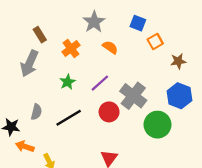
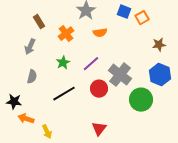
orange square: (155, 42) -> (142, 18), moved
orange semicircle: (110, 47) -> (100, 33), turned 136
gray arrow: (29, 63) -> (30, 47), size x0.7
gray semicircle: (36, 112) -> (32, 77), moved

